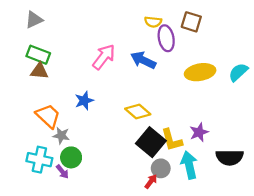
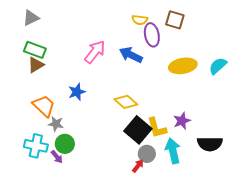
brown triangle: (39, 71) -> (36, 65), turned -36

